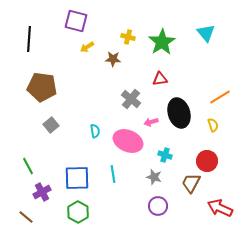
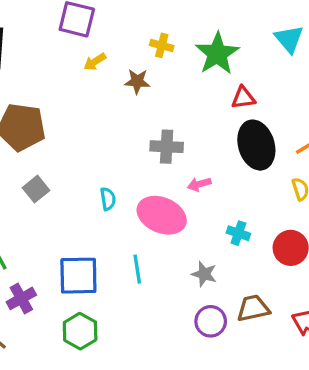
red triangle: (160, 79) -> (243, 98), moved
gray cross: (131, 99) -> (167, 147), turned -36
black ellipse: (179, 113) -> (256, 145), moved
cyan cross: (165, 155) -> (238, 233), moved
brown trapezoid: (191, 183) -> (253, 308), moved, turned 50

